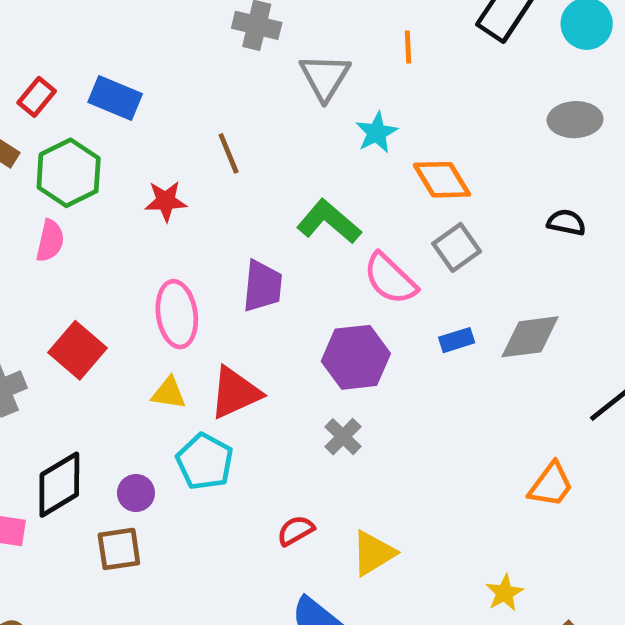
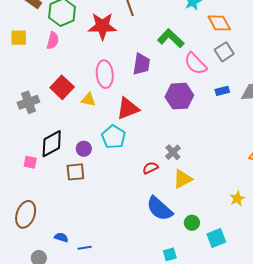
red star: (166, 201) -> (102, 26), size x1.6
yellow triangle: (169, 393) -> (88, 100), moved
gray cross: (343, 437) -> (173, 152), moved

